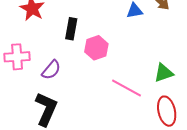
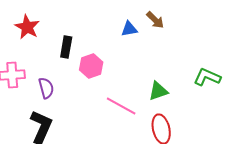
purple semicircle: (51, 70) -> (46, 88), turned -55

